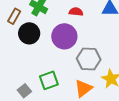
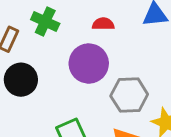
black circle: (29, 33) -> (21, 80), moved

